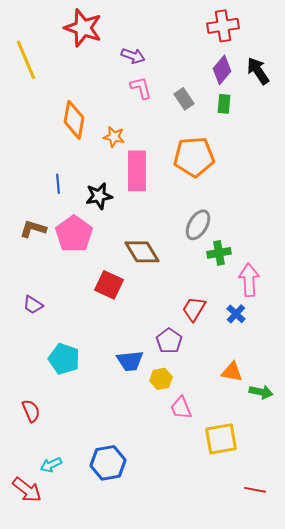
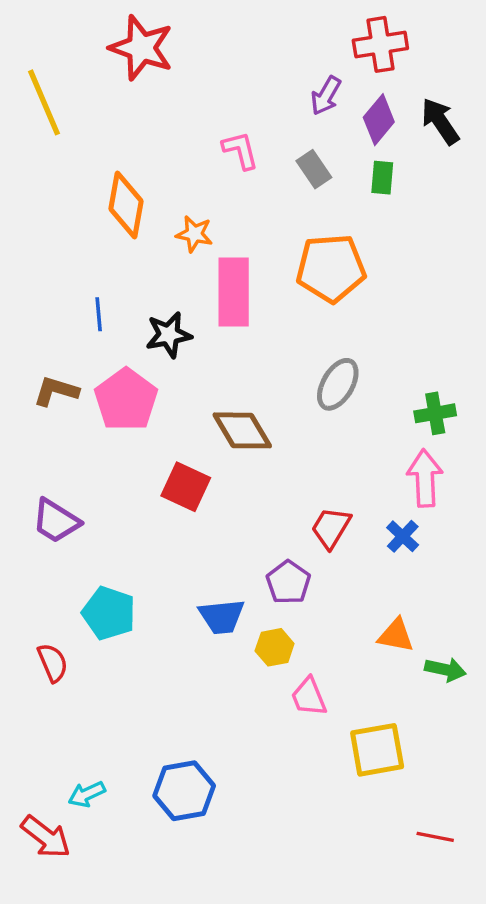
purple arrow: (133, 56) -> (326, 96), moved, turned 100
green cross: (219, 253) -> (435, 413), moved
purple trapezoid: (33, 305) -> (56, 521), size x1.4
red semicircle: (31, 411) -> (53, 663), moved

